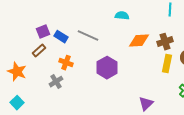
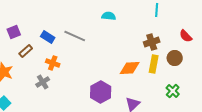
purple square: (43, 32) -> (14, 32), moved
orange diamond: (139, 41) -> (130, 68), moved
purple hexagon: (107, 68) -> (101, 92), moved

